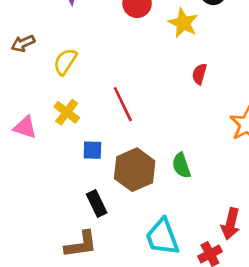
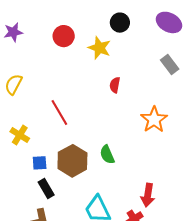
yellow cross: (67, 112) -> (20, 135), moved
blue square: (92, 150) -> (40, 163), moved

